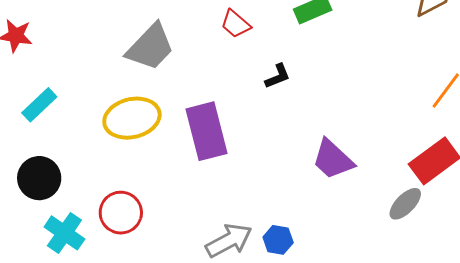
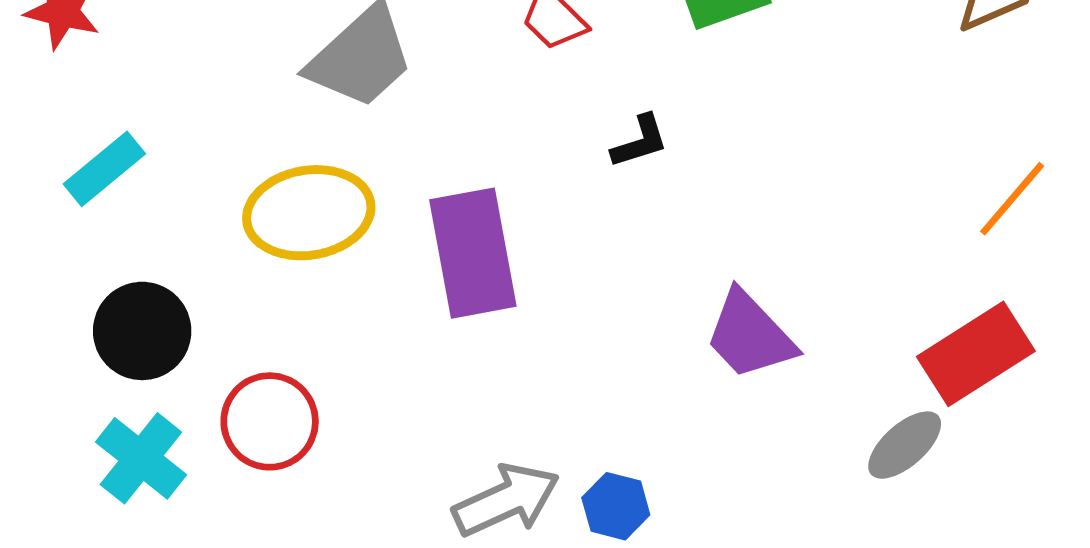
black circle: (39, 178) -> (142, 331), moved

